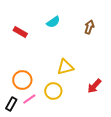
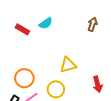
cyan semicircle: (53, 22) -> (46, 23), moved
red arrow: (94, 86) -> (98, 84), turned -56

